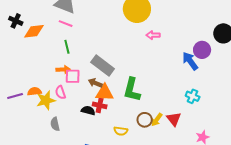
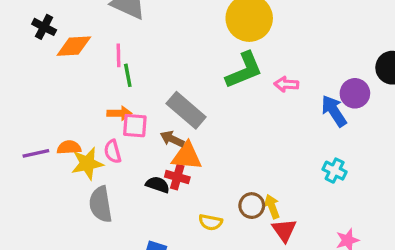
pink line: (66, 24) -> (119, 55), moved, turned 64
pink arrow: (153, 35) -> (286, 84), moved
green L-shape: (132, 90) -> (244, 70), moved, turned -130
red triangle: (174, 119) -> (284, 230), moved
yellow arrow: (157, 120) -> (272, 206), turned 120
gray semicircle: (55, 124) -> (101, 204), size x1.5

